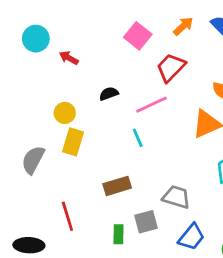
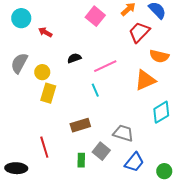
red trapezoid: (171, 67) -> (139, 32), moved
gray semicircle: (33, 160) -> (19, 63), moved
gray square: (146, 222) -> (101, 151), turned -36

